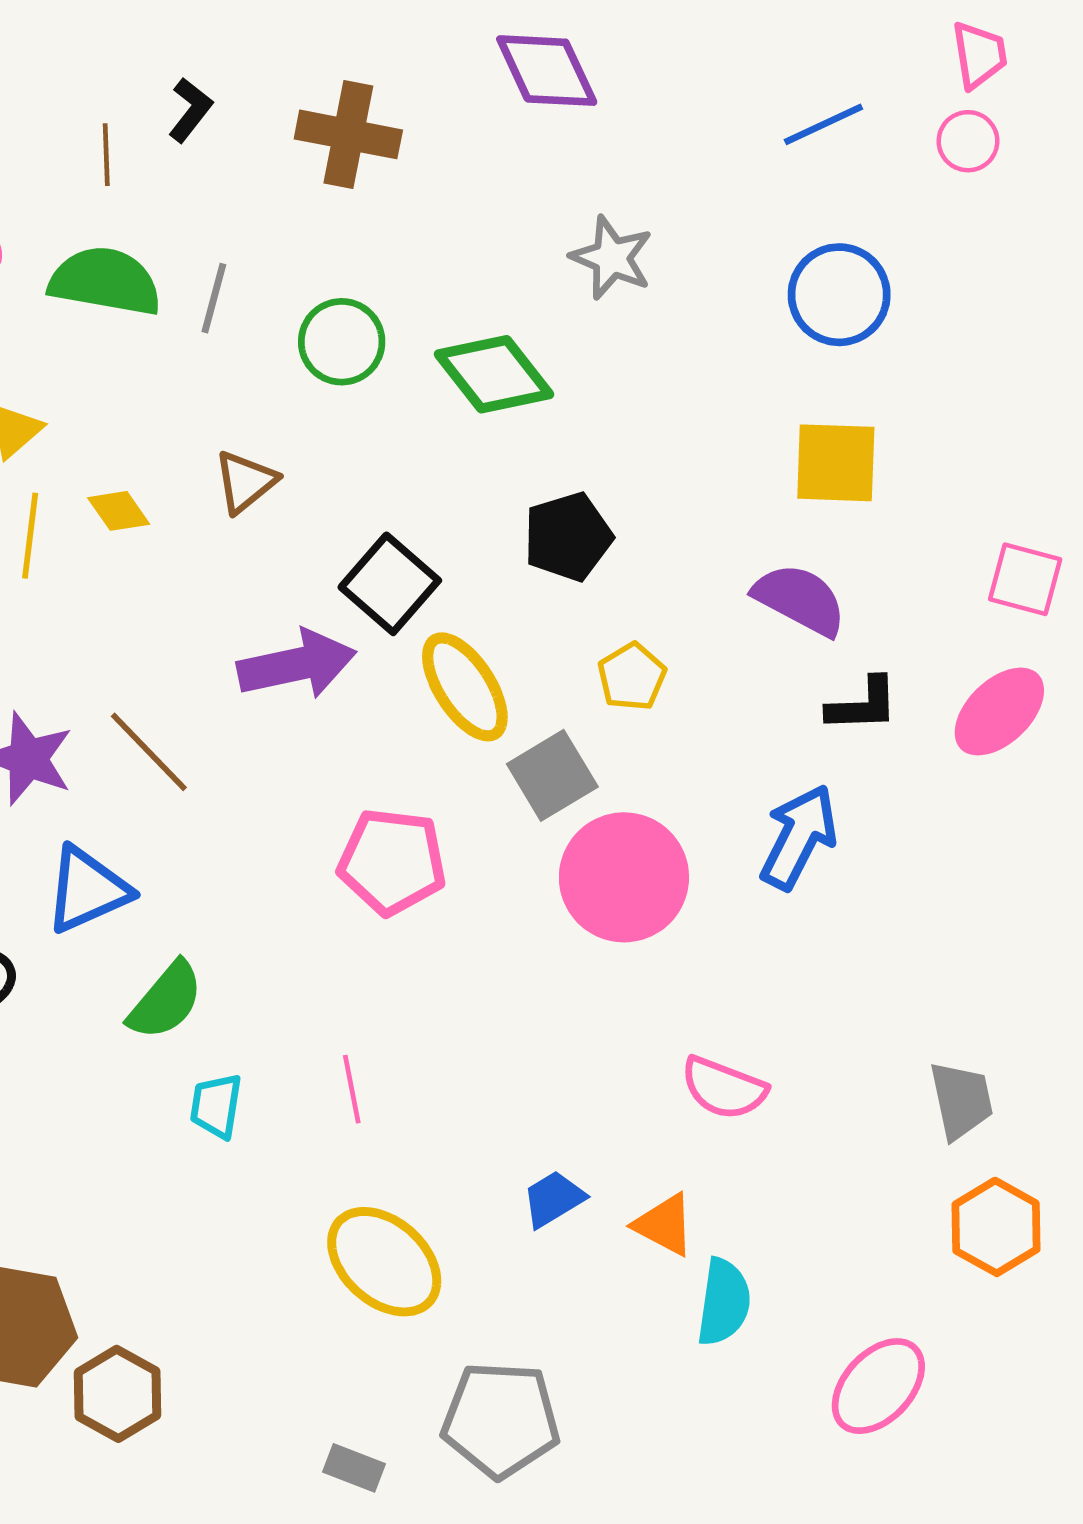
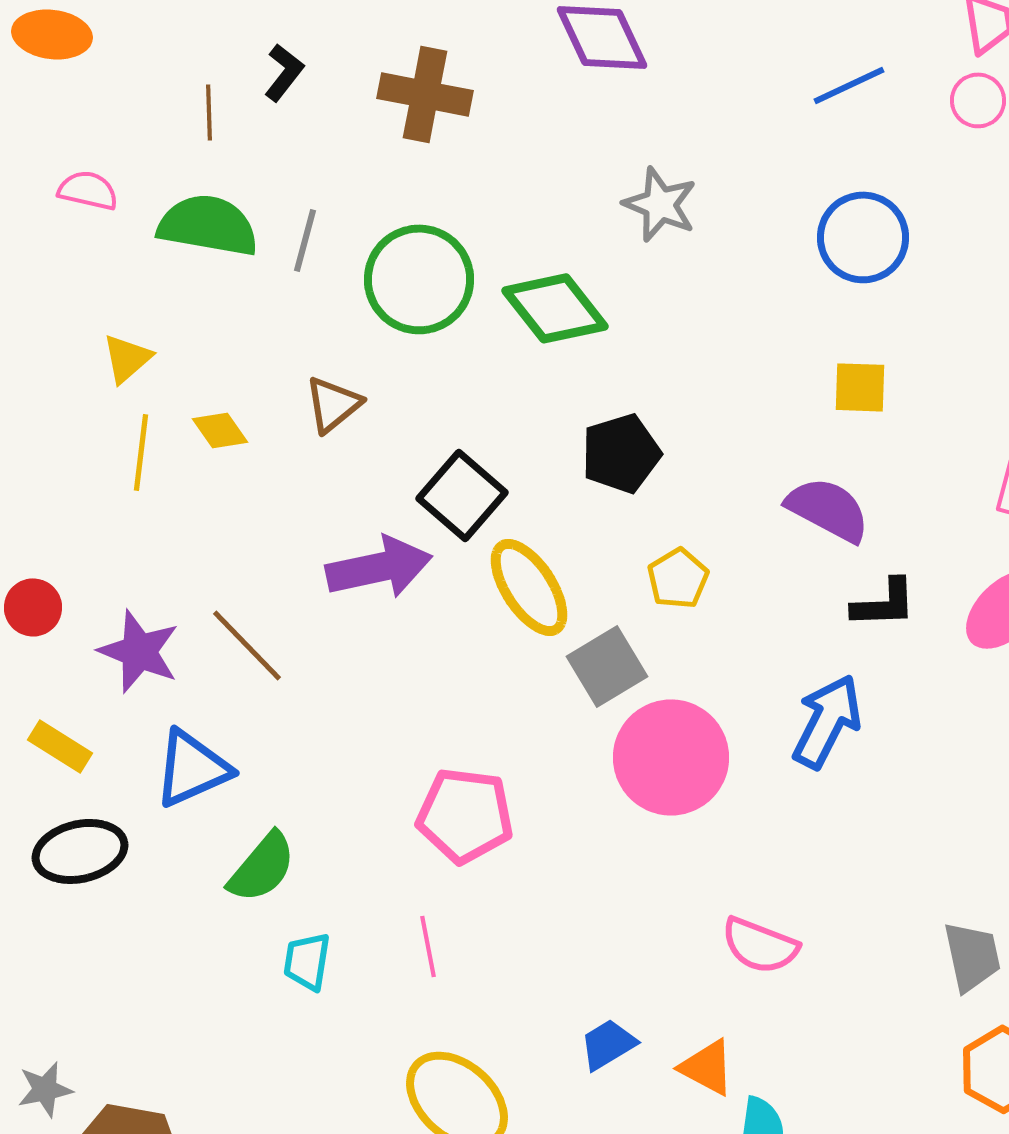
green circle: (342, 342) -> (419, 279), size x1.4
yellow square: (836, 463) -> (860, 387), size x0.7
pink pentagon: (392, 862) -> (465, 815), moved

